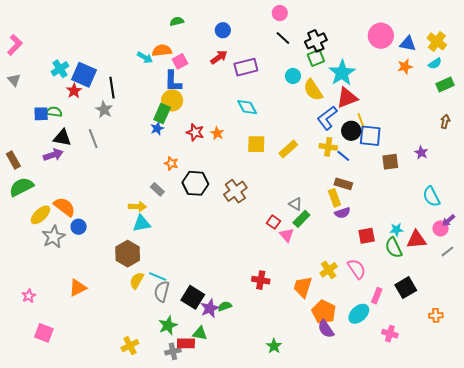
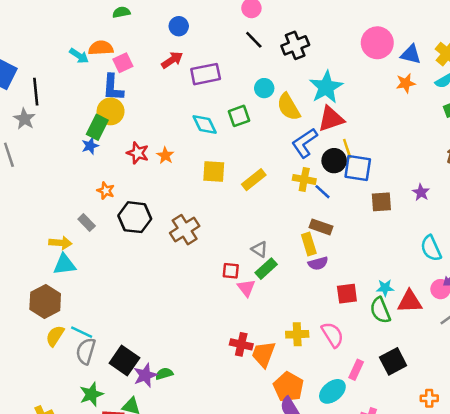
green square: (316, 58) -> (239, 116), moved
red square: (273, 222) -> (231, 271), turned -32
yellow cross: (329, 270) -> (297, 334), turned 30
red cross: (261, 280) -> (241, 344), moved

